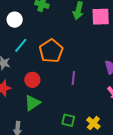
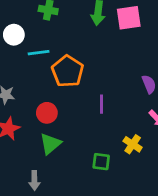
cyan line: (21, 45) -> (39, 53), moved, turned 49
yellow cross: (93, 123) -> (133, 144), moved

